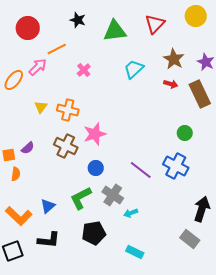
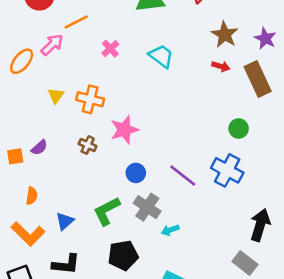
cyan trapezoid: (134, 69) -> (161, 56), moved, turned 80
brown cross: (66, 146) -> (88, 145), size x0.6
blue circle: (96, 168) -> (136, 173), moved
orange semicircle: (16, 174) -> (32, 196), moved

